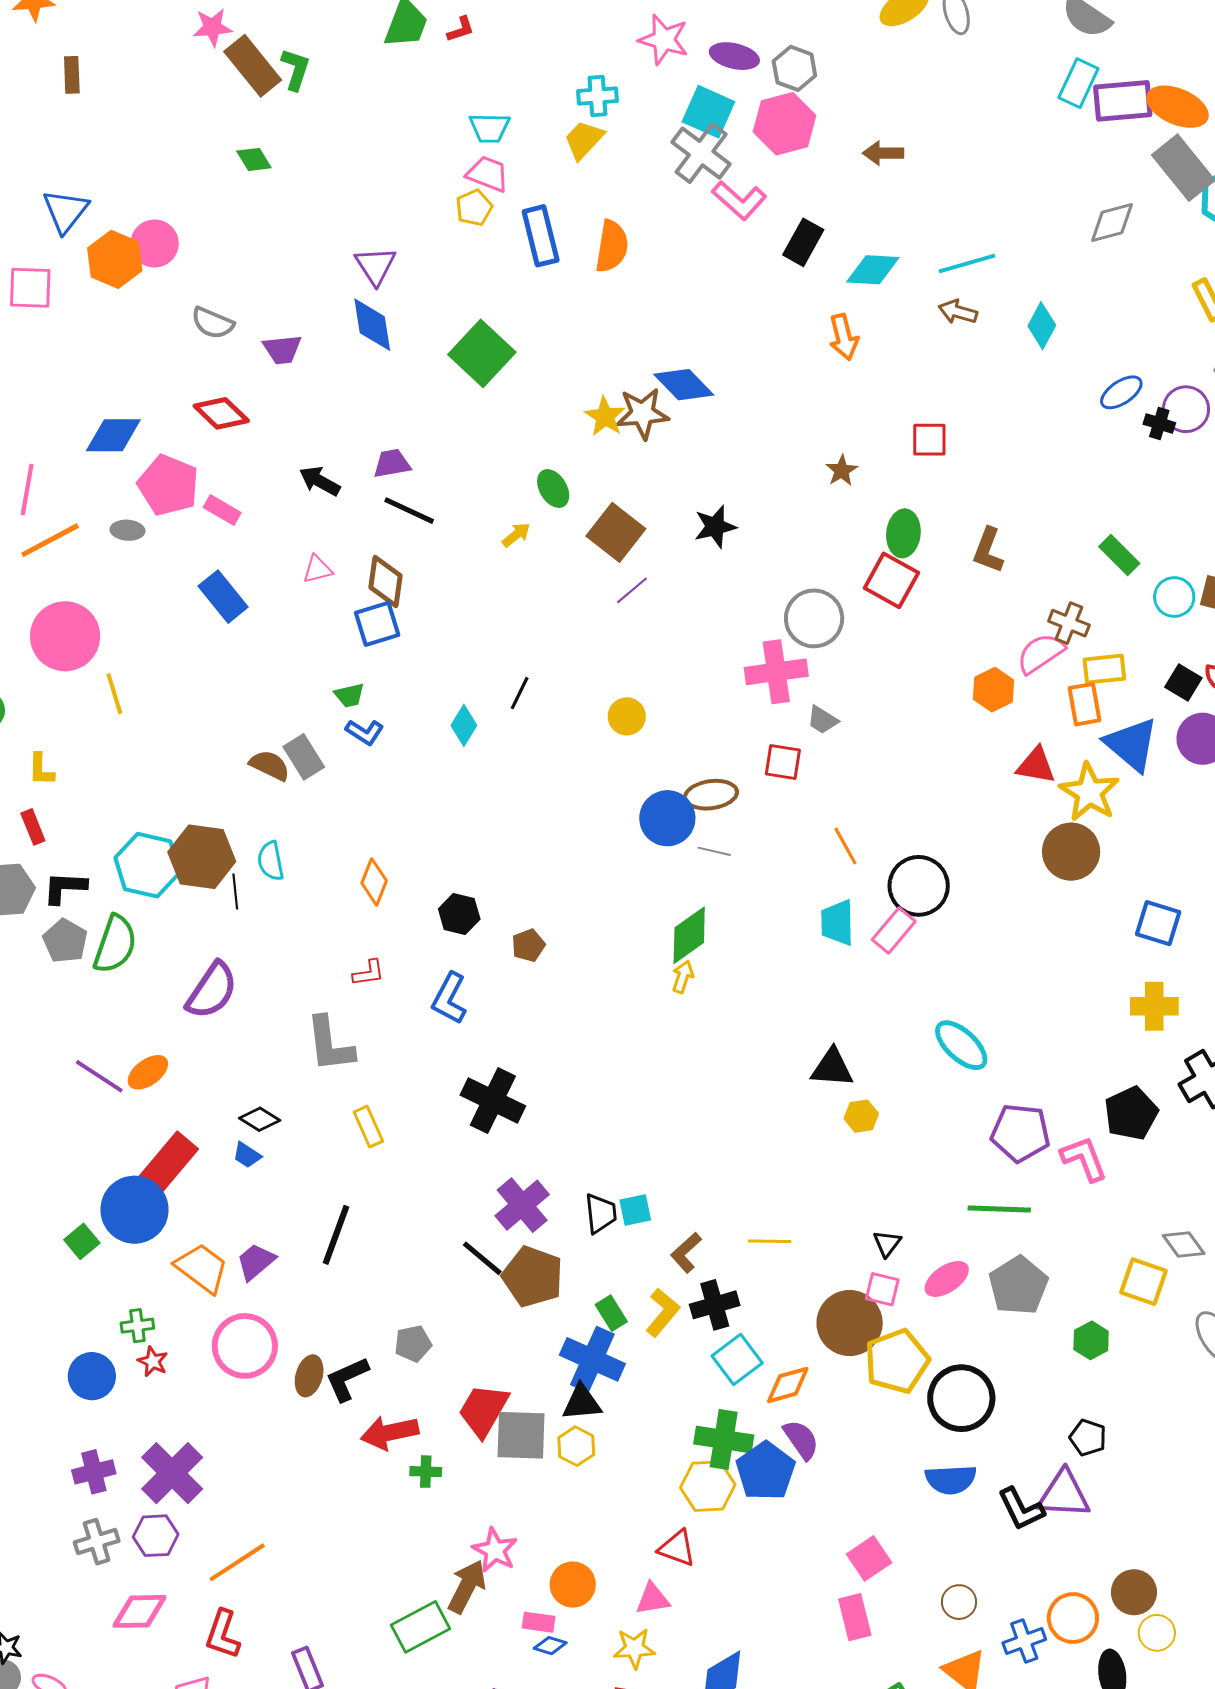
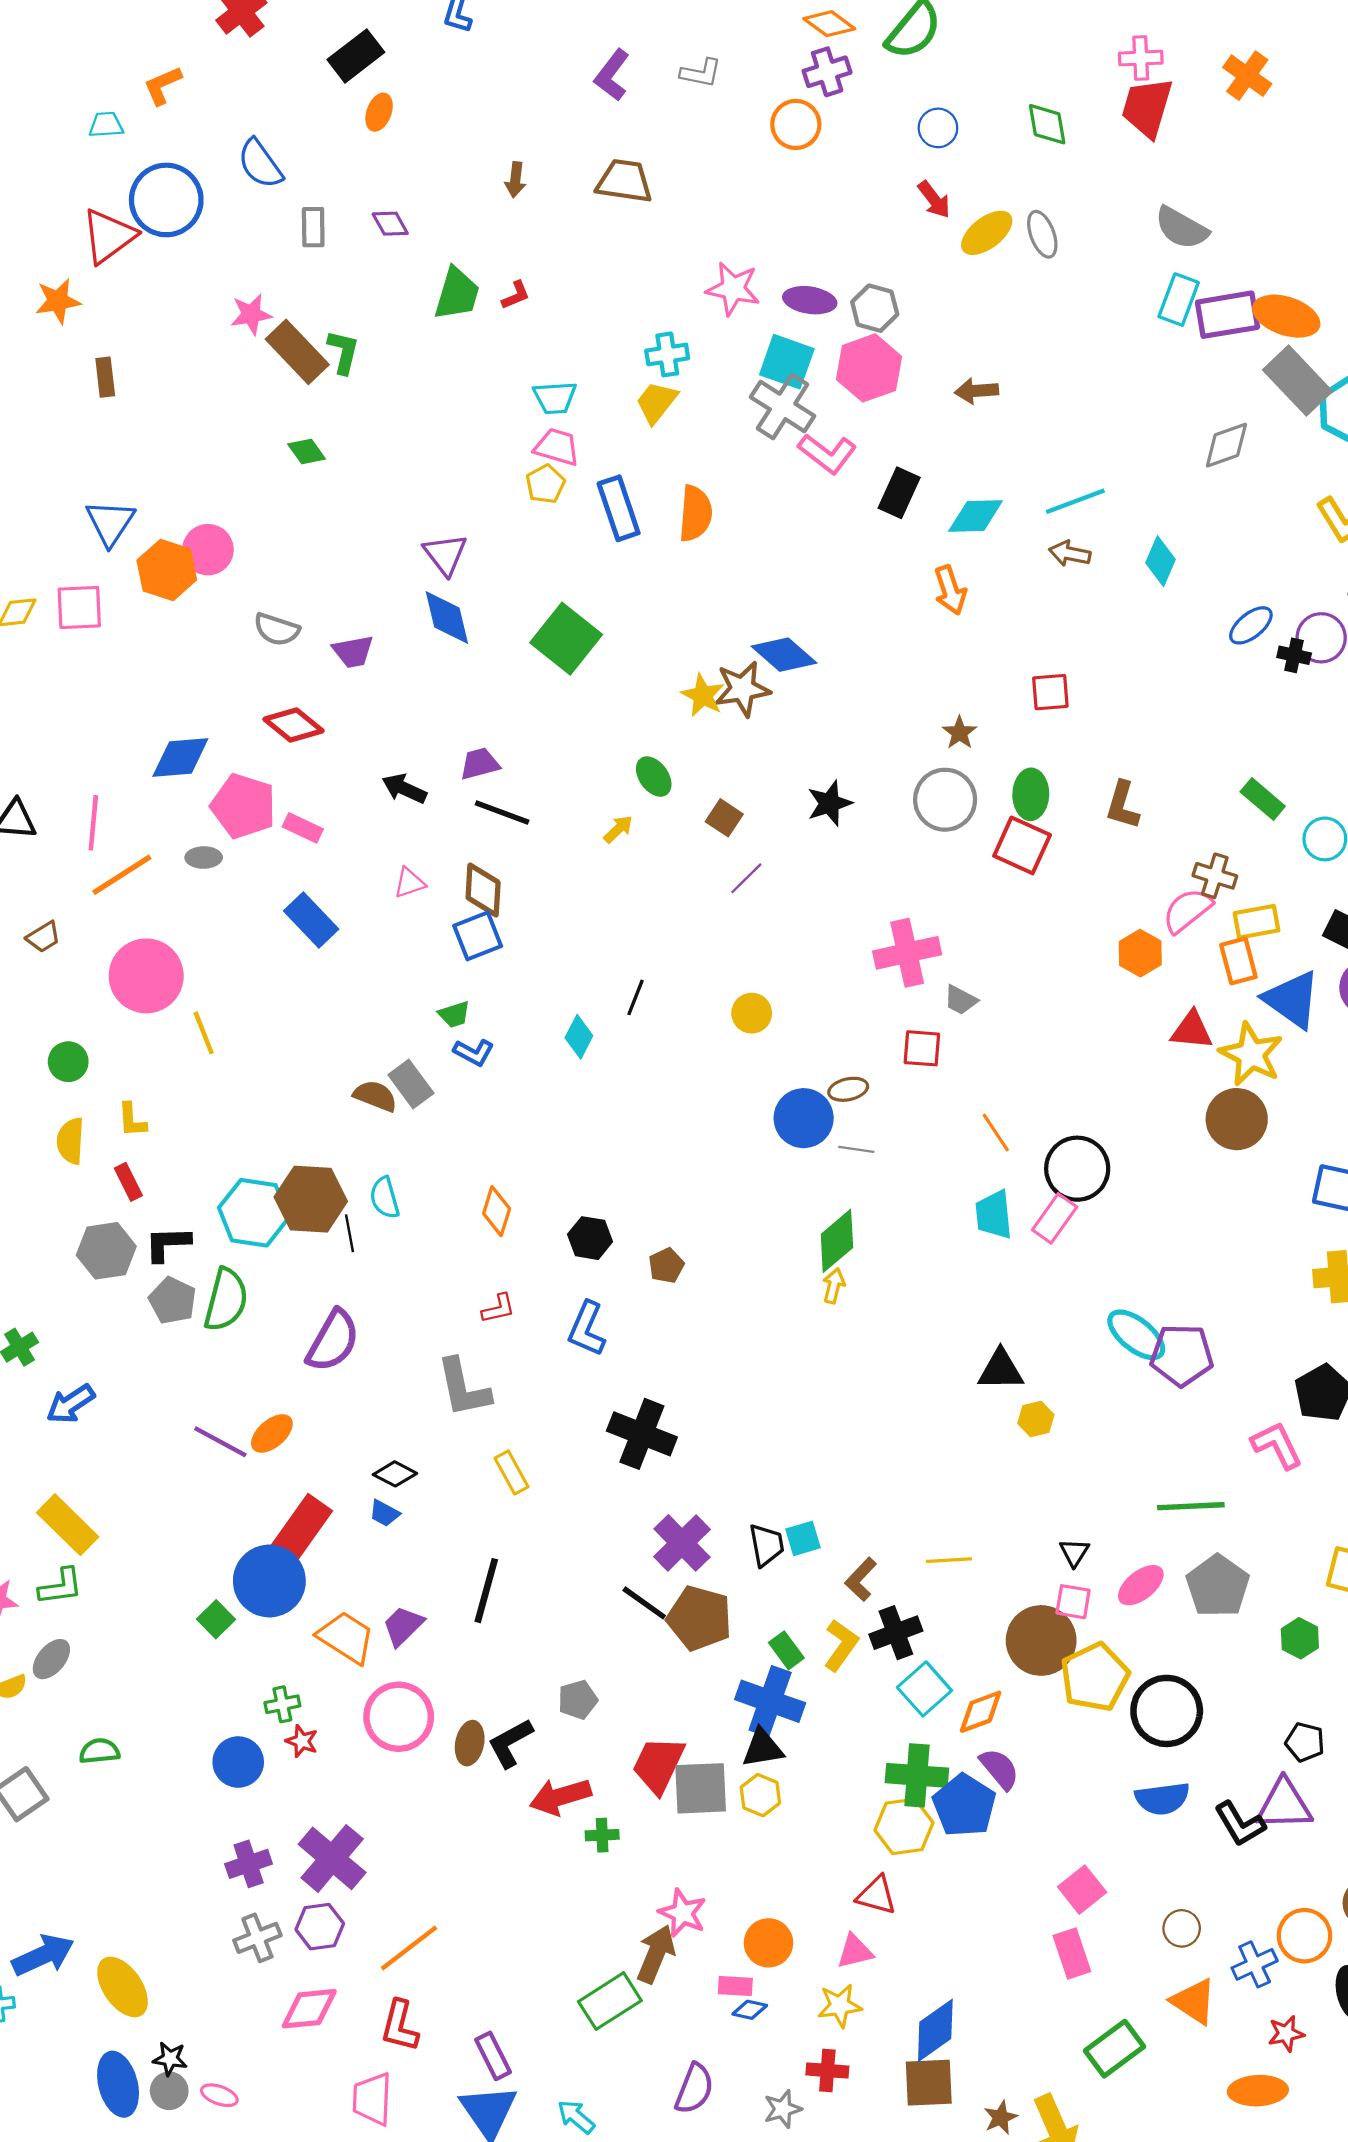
brown square: (616, 532) -> (724, 818), size x0.6
gray circle: (814, 618) -> (945, 800), moved
brown ellipse: (711, 795) -> (848, 1089), size x0.7
purple pentagon: (1020, 1133) -> (1182, 1355), moved

